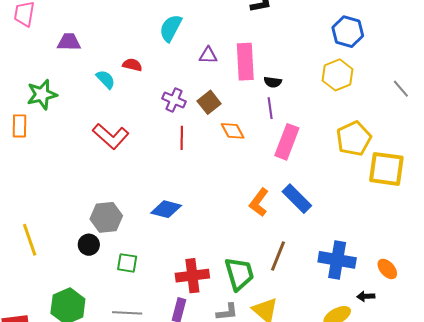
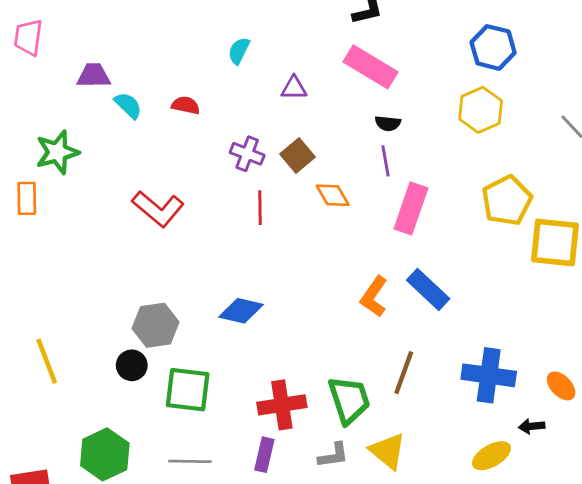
cyan semicircle: (171, 28) -> (239, 51), size x0.7
pink rectangle: (245, 62) -> (370, 67), moved, turned -54
cyan semicircle: (106, 79) -> (128, 105), moved
green square: (127, 263) -> (188, 390), size x1.6

